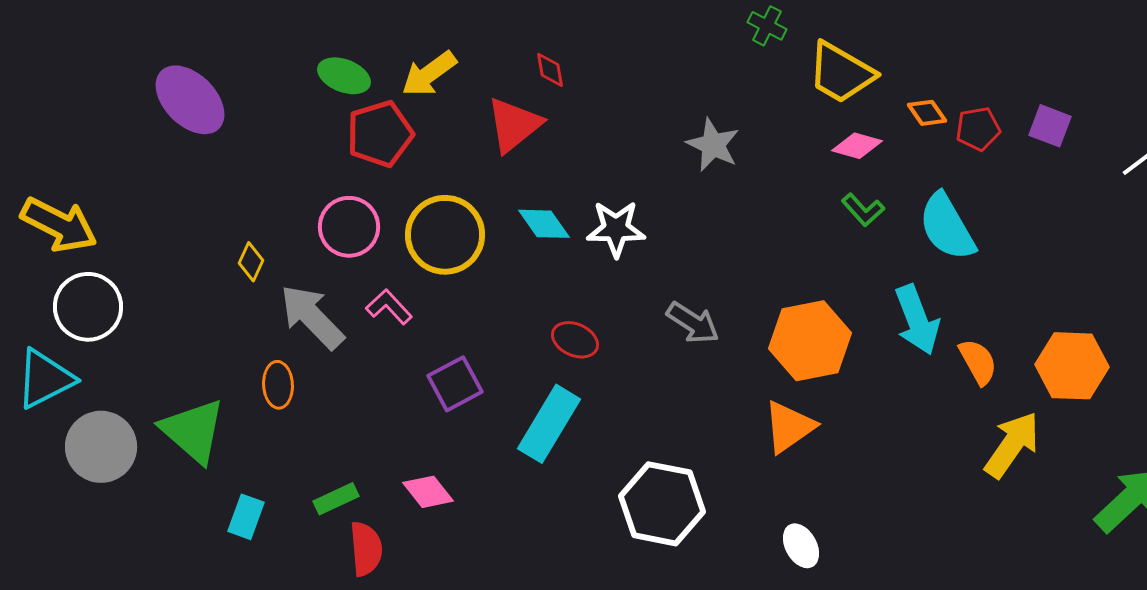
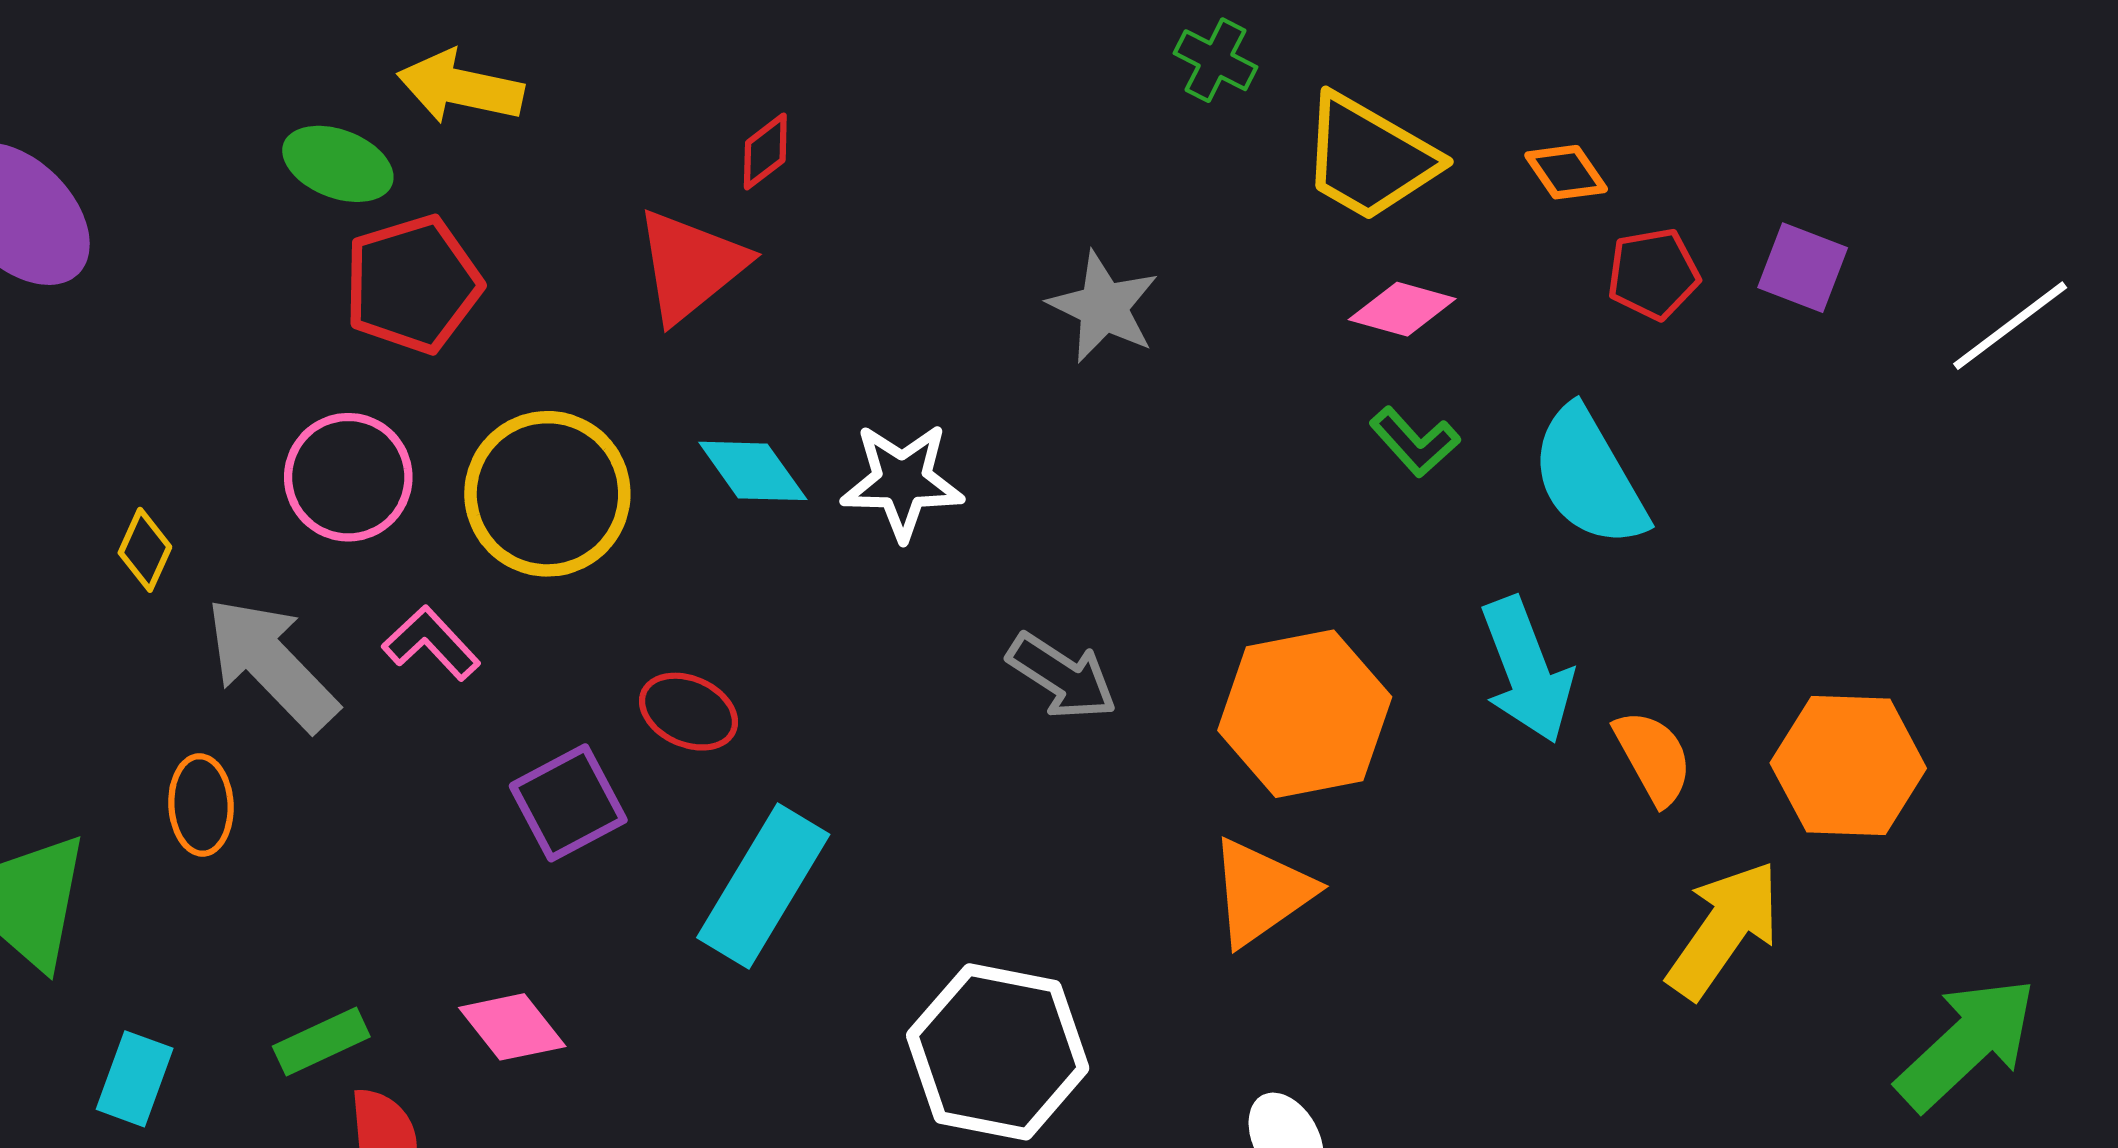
red diamond: (550, 70) -> (765, 151), turned 63
yellow arrow: (429, 74) -> (460, 87), moved, turned 48
orange diamond: (927, 113) -> (1566, 172), moved
red ellipse: (575, 340) -> (689, 712), moved

